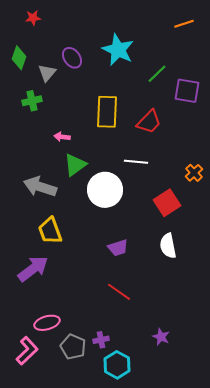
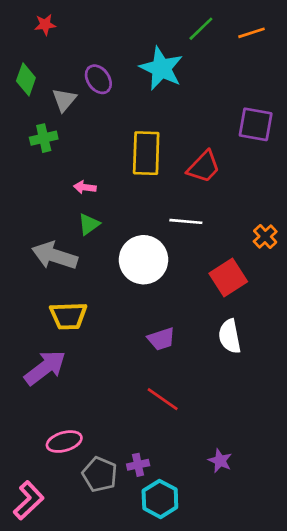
green line: (157, 74) -> (201, 29), moved
green triangle: (75, 165) -> (89, 224), moved, size x0.7
yellow trapezoid: (50, 231) -> (68, 316), turned -72
pink L-shape: (27, 351) -> (29, 500), moved

